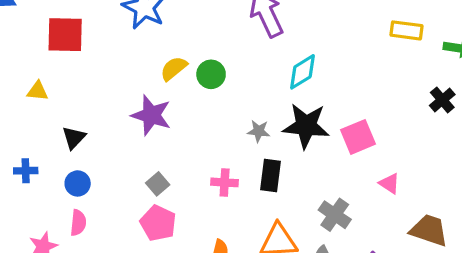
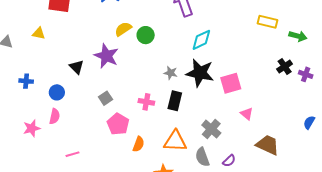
black triangle: (74, 138) -> (77, 67), moved, turned -35
pink pentagon: (158, 223) -> (118, 124), moved

